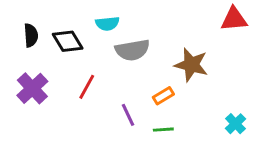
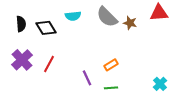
gray semicircle: (132, 50) -> (107, 17), moved, turned 55
brown star: (191, 65) -> (130, 23), moved, size x0.6
red line: (87, 87) -> (49, 64), moved

